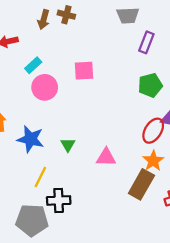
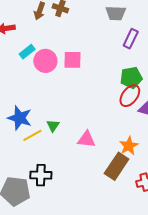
pink circle: (45, 87) -> (45, 61), moved
red ellipse: (153, 131) -> (130, 96), moved
yellow line: (40, 177) -> (32, 135), moved, turned 30

